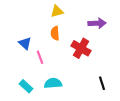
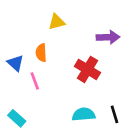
orange semicircle: (55, 33) -> (41, 53), moved
cyan semicircle: (53, 83) -> (84, 114), moved

